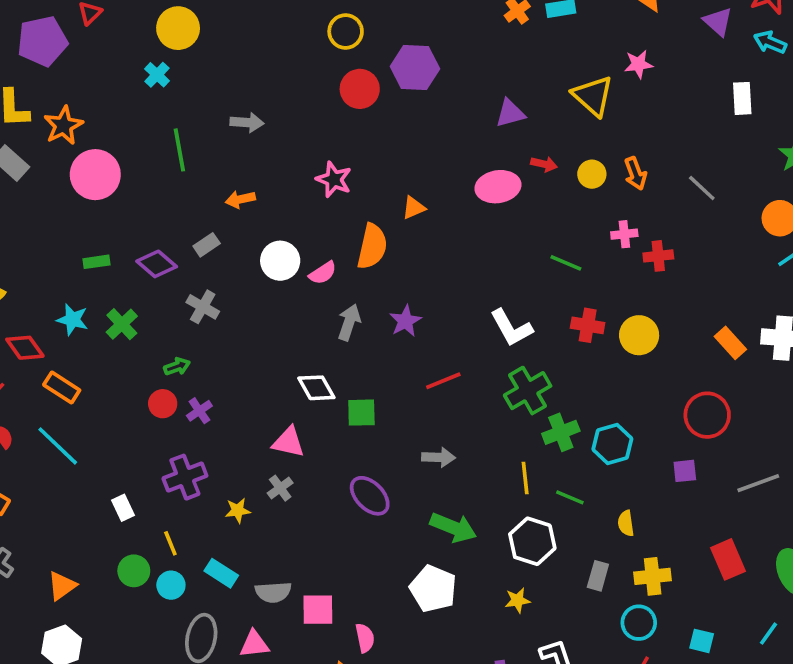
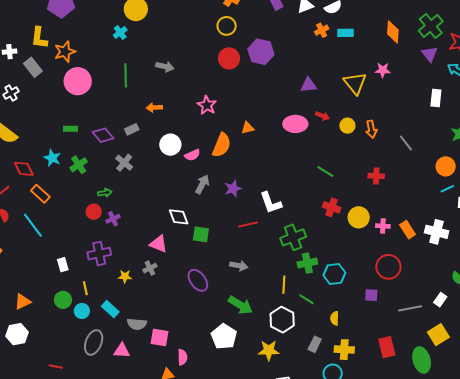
pink cross: (624, 234) -> (383, 226), moved
white L-shape: (511, 328) -> (271, 203), moved
yellow star: (517, 600) -> (269, 350), size x1.5

